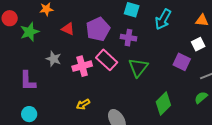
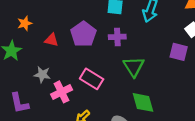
pink rectangle: (107, 60) -> (92, 79), moved
pink cross: (82, 66) -> (62, 92), moved
green diamond: (163, 104) -> (143, 102), moved, turned -50

